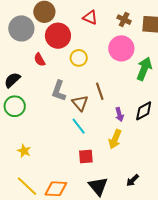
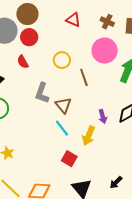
red circle: (58, 36) -> (29, 37), moved, size x0.7
brown line: (100, 91) -> (84, 77), moved
yellow arrow: (115, 139) -> (89, 136), moved
red square: (86, 157) -> (69, 159), turned 35

